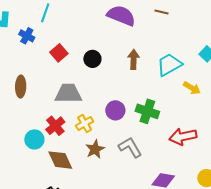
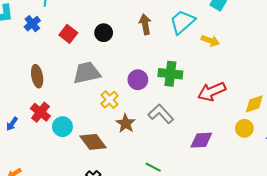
blue cross: (27, 36) -> (32, 24), turned 35
red cross: (55, 126) -> (40, 112), moved

